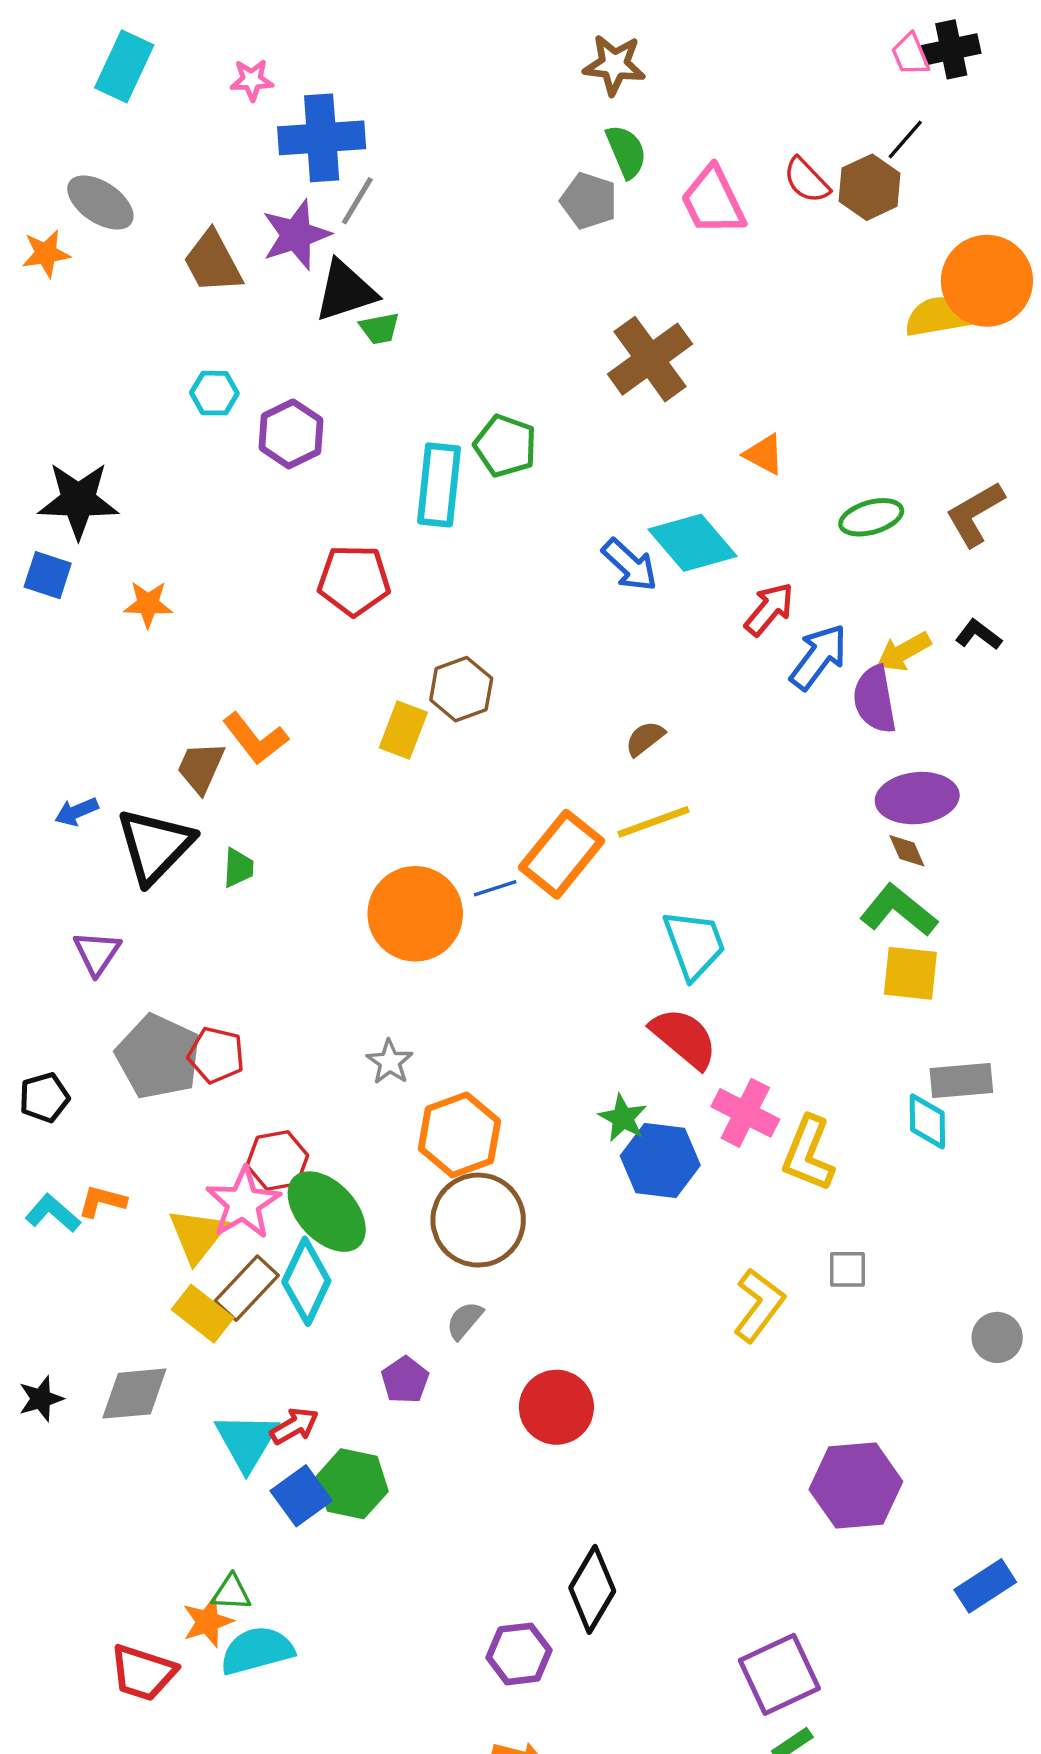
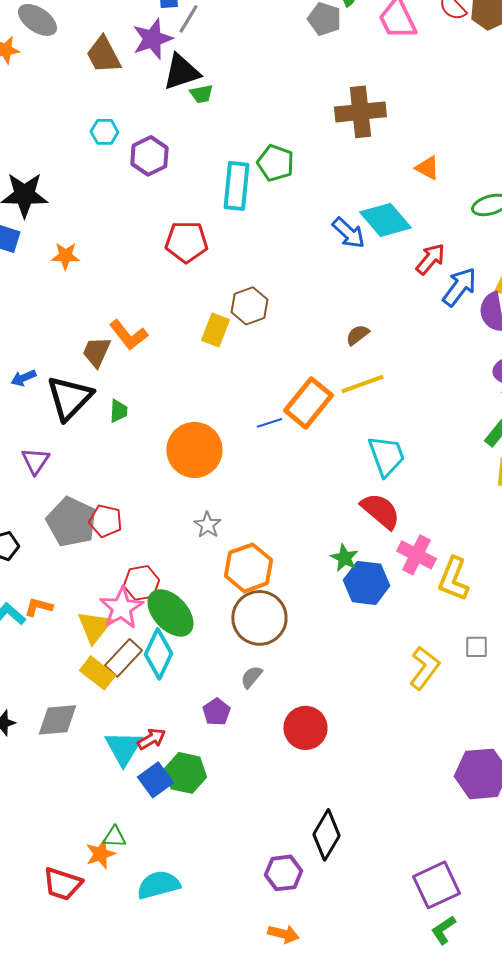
brown cross: (650, 359) -> (360, 112), turned 30
orange circle: (415, 914) -> (194, 450), moved
cyan semicircle: (257, 1651) -> (158, 885), moved

